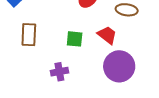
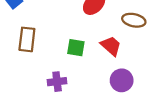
purple circle: (119, 66) -> (122, 80), size x0.7

